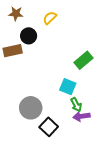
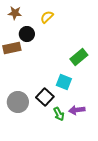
green arrow: (76, 105) -> (59, 114), moved
gray circle: (31, 108) -> (18, 102), moved
black square: (49, 127) -> (45, 97), moved

